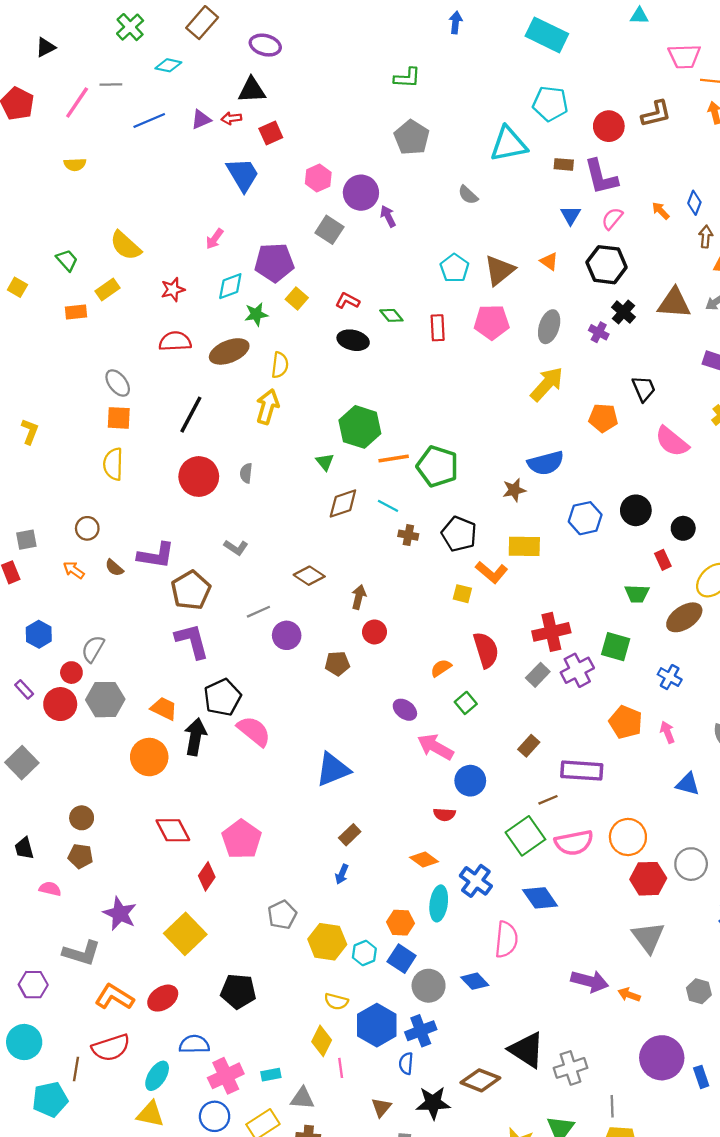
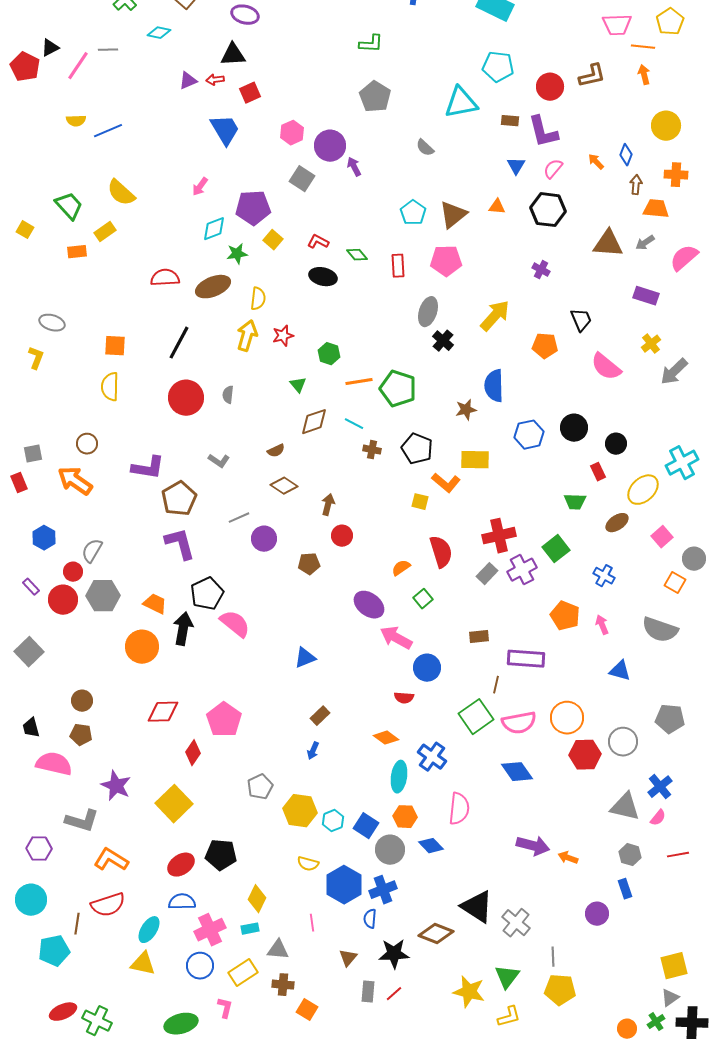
black triangle: (46, 47) -> (50, 48), moved
blue line: (149, 121) -> (108, 131), moved
green trapezoid: (67, 260) -> (69, 206), size x1.4
orange triangle: (549, 261) -> (497, 207), turned -30
red star: (173, 290) -> (283, 336), moved
black cross: (623, 312) -> (443, 341), moved
gray ellipse: (549, 327) -> (428, 312), moved
gray ellipse: (118, 383) -> (52, 323), moved, turned -35
green hexagon: (360, 427) -> (329, 354), size x0.6
blue semicircle: (546, 463) -> (494, 386), turned 104
brown semicircle: (114, 568) -> (276, 451), moved, turned -66
orange arrow: (74, 570) -> (75, 481), size x1.8
brown ellipse: (684, 617) -> (617, 523), size x0.7
green square: (616, 647) -> (556, 549), turned 36
purple ellipse: (405, 710) -> (369, 605), size x1.4
brown rectangle: (529, 746) -> (479, 637), turned 42
blue triangle: (333, 769) -> (305, 658), size x0.7
brown line: (548, 800) -> (496, 685), turned -54
red diamond: (173, 830) -> (163, 712), turned -64
pink semicircle: (50, 889) -> (54, 764), size x1.8
blue diamond: (540, 898) -> (517, 772), moved
orange hexagon: (400, 923) -> (405, 817), moved
gray triangle: (648, 937) -> (625, 807), moved, turned -40
red ellipse: (163, 998) -> (181, 865), moved
yellow diamond: (322, 1041) -> (257, 899), moved
purple circle: (662, 1058) -> (597, 914), size x0.6
gray cross: (571, 1068) -> (516, 923), turned -32
blue rectangle: (701, 1077) -> (625, 889), moved

